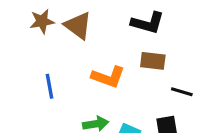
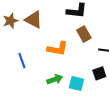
brown rectangle: (153, 61) -> (84, 34), turned 63

